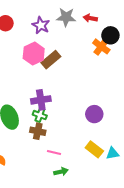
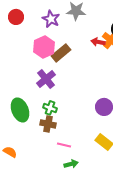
red arrow: (90, 18) -> (98, 42), moved
purple cross: (41, 100) -> (46, 79), moved, turned -30

